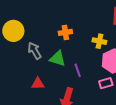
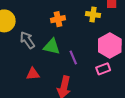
yellow cross: (99, 41) -> (93, 15), moved

